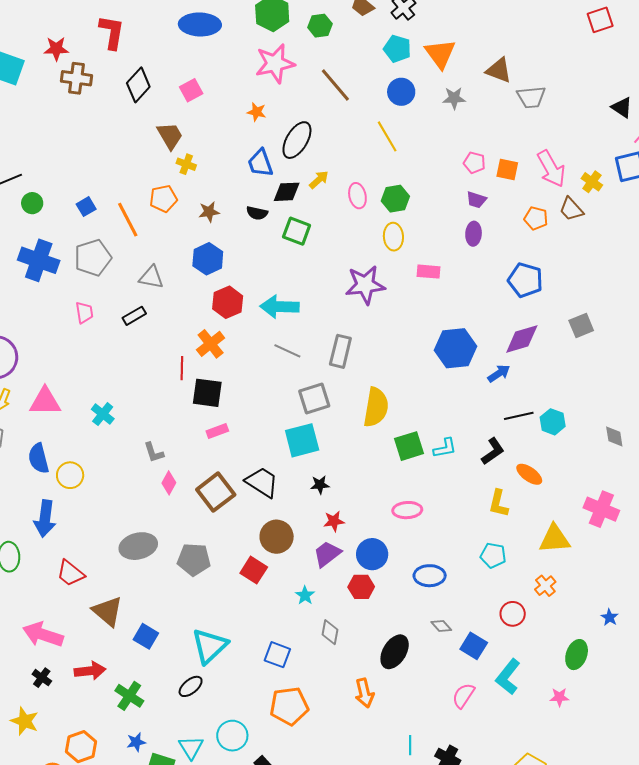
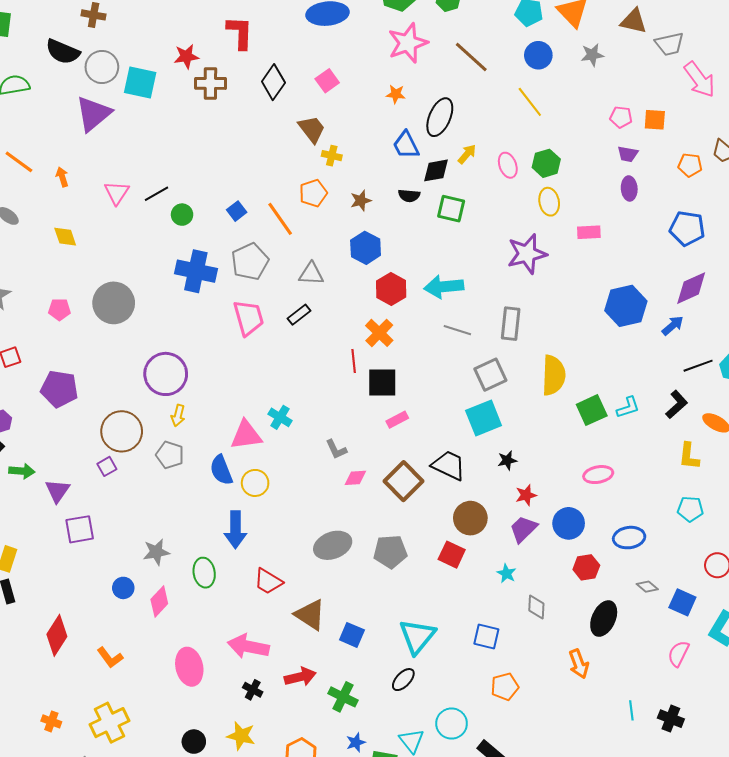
pink arrow: (551, 169) -> (700, 80), moved
pink trapezoid: (84, 313) -> (248, 318), size x1.6
pink triangle: (45, 402) -> (246, 435), moved
pink diamond: (169, 483) -> (355, 478), turned 65
red hexagon: (361, 587) -> (586, 567), moved
orange pentagon: (289, 706) -> (505, 687), size x0.7

